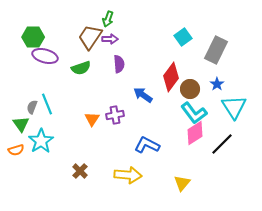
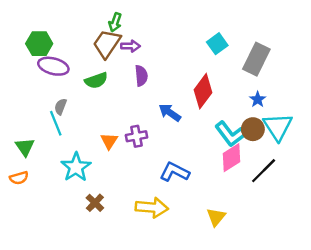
green arrow: (108, 19) -> (115, 22), moved
brown circle: (190, 89) -> (253, 129), moved
gray semicircle: (32, 107) -> (60, 107), moved
cyan star: (41, 141) -> (76, 167), moved

